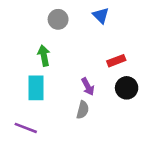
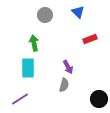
red rectangle: (116, 61) -> (90, 39), moved
black circle: (127, 88) -> (99, 99), moved
purple line: (26, 128) -> (20, 99), turned -54

